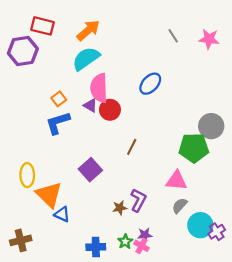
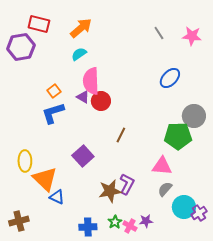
cyan semicircle: (86, 59) -> (79, 54), size x0.6
blue ellipse: (150, 84) -> (170, 78), moved
brown star: (120, 208) -> (110, 191), size x1.6
purple star: (145, 235) -> (146, 221), moved

